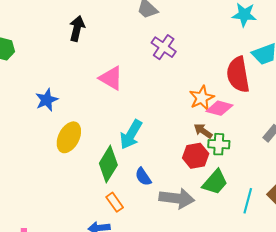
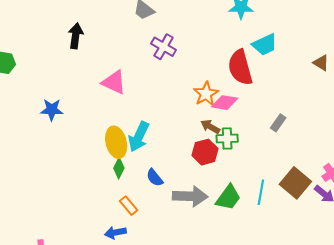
blue star: (47, 100) -> (52, 110), turned 30
yellow ellipse: (69, 137) -> (116, 142), moved, turned -36
green diamond: (108, 164) -> (119, 168), size x0.6
green trapezoid: (215, 182) -> (228, 198), moved

